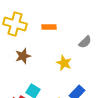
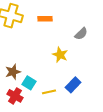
brown star: (23, 56) -> (13, 72), moved

